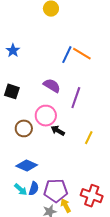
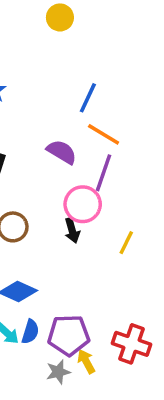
orange line: (82, 54) -> (104, 134), moved
pink circle: (46, 116) -> (83, 204), moved
black arrow: (58, 131) -> (72, 230), turned -136

